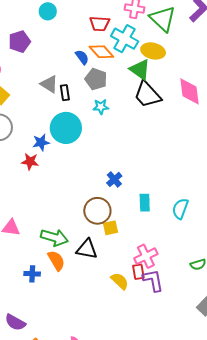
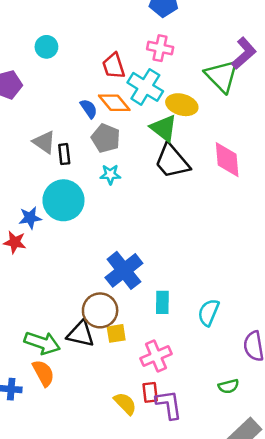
green triangle: (163, 19) -> (222, 76), moved
red trapezoid: (100, 24) -> (114, 66), turned 65
blue cross: (114, 179) -> (124, 270), size x1.8
black triangle: (87, 249) -> (81, 334), moved
pink cross: (146, 256) -> (156, 356), moved

